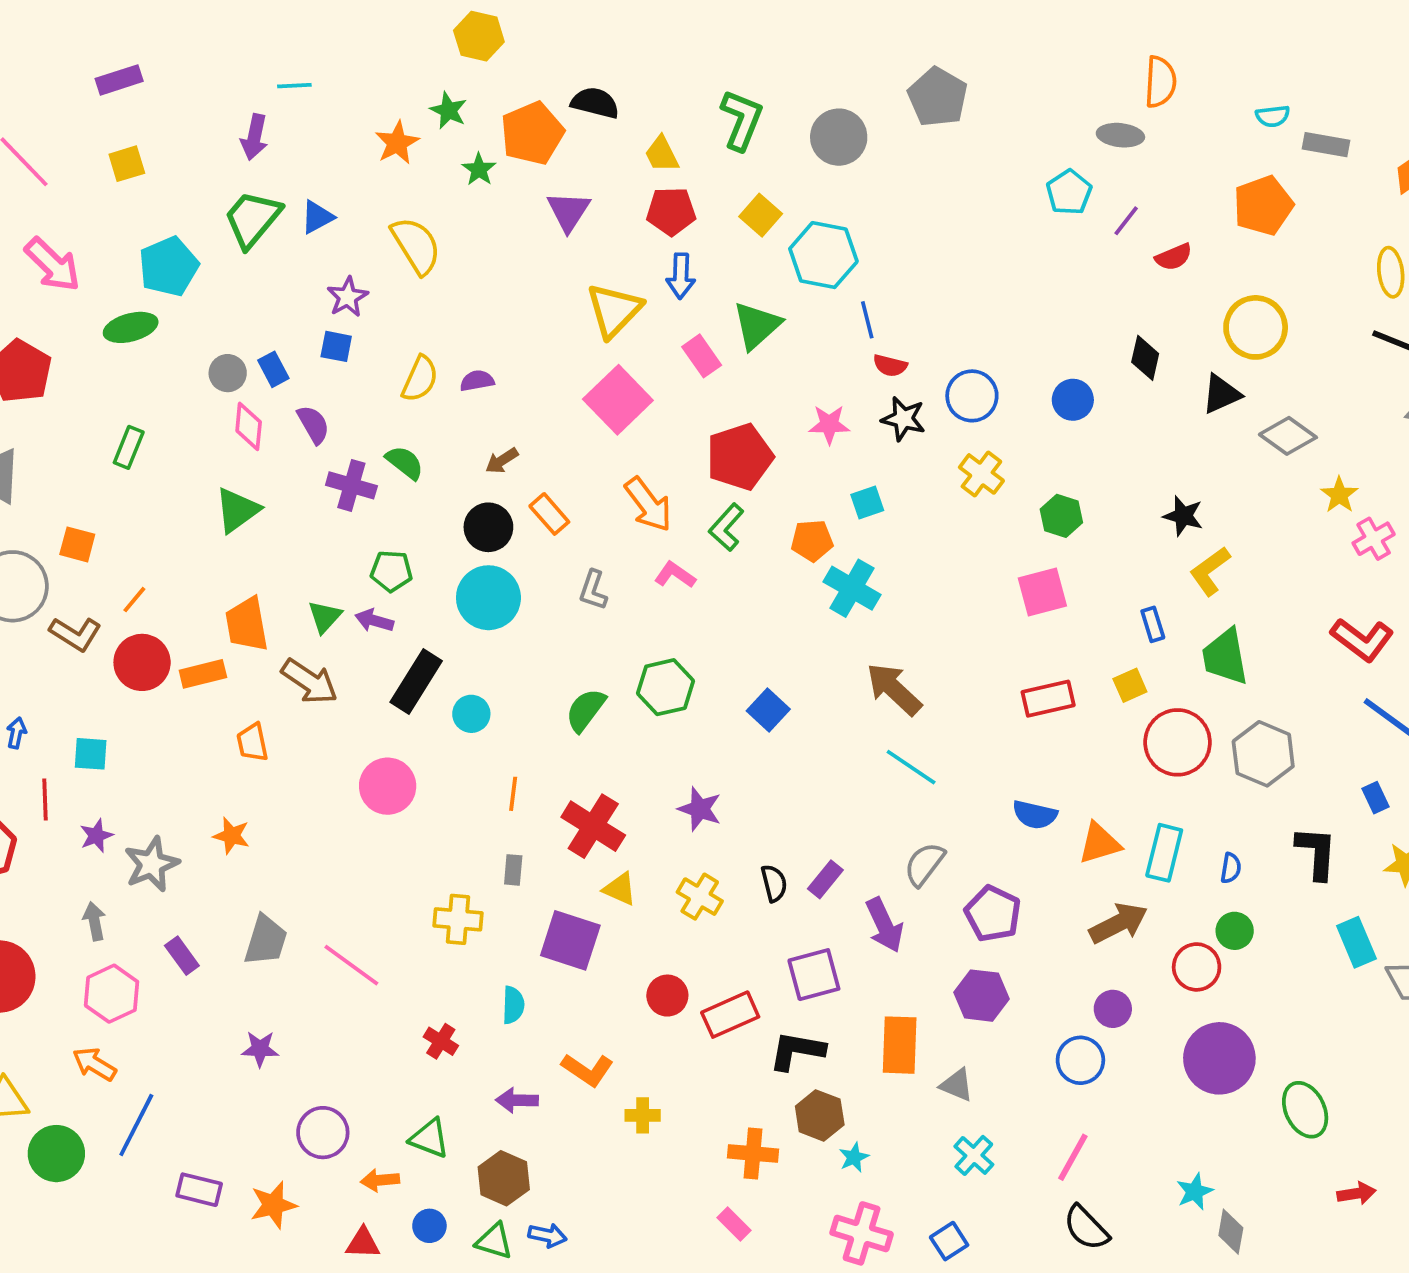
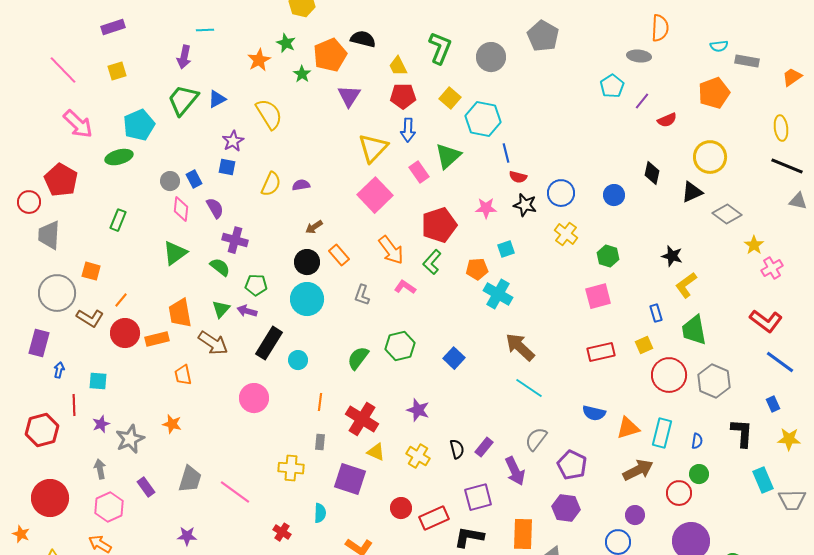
green semicircle: (405, 463) -> (220, 267), moved

